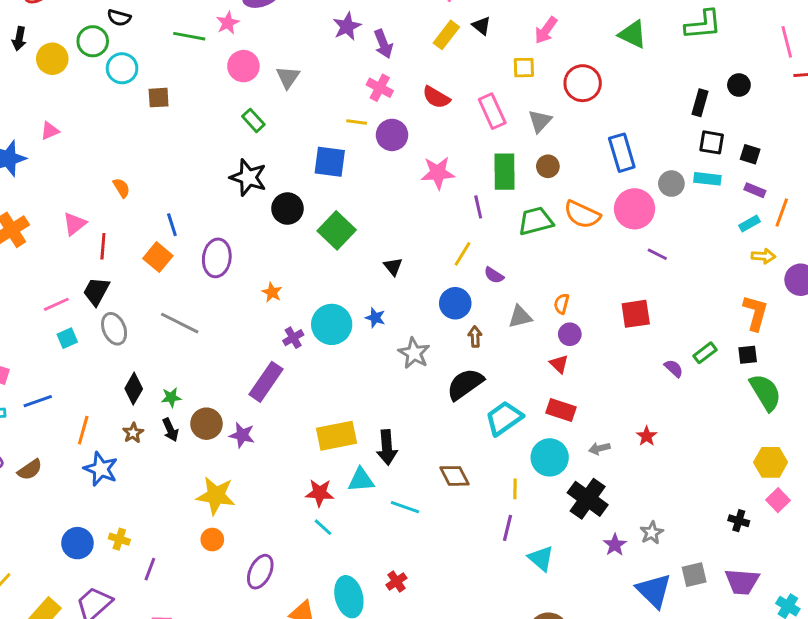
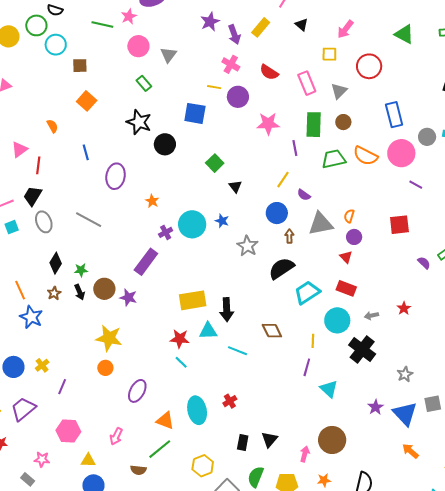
yellow rectangle: (446, 35) -> (261, 27), moved
green square: (337, 230) -> (215, 163), moved, size x0.7
orange square: (158, 257) -> (87, 101), moved
gray triangle: (520, 317) -> (321, 224), size x1.5
orange line: (83, 430) -> (20, 290), turned -42
yellow cross: (119, 539) -> (42, 365), turned 32
purple star: (615, 545) -> (376, 407), moved

